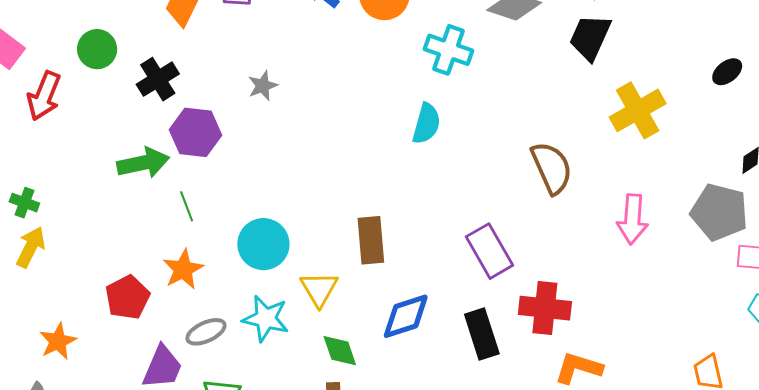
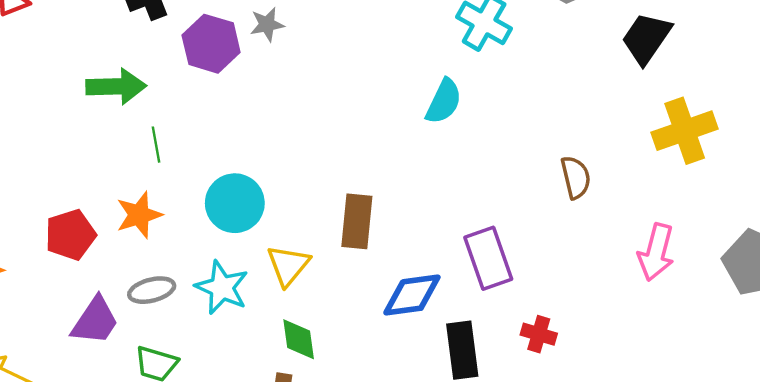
purple hexagon: (195, 132) -> (211, 44), moved
brown semicircle: (552, 168) -> (576, 177), size x0.7
red cross: (545, 308) -> (539, 334), size x0.6
blue diamond: (406, 316) -> (412, 295), moved

